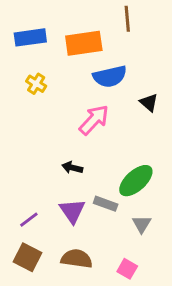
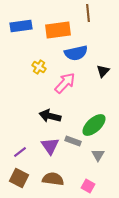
yellow cross: (36, 84) -> (39, 67), moved
black triangle: (149, 103) -> (103, 71), turned 32
black arrow: (72, 168) -> (50, 116), size x1.5

